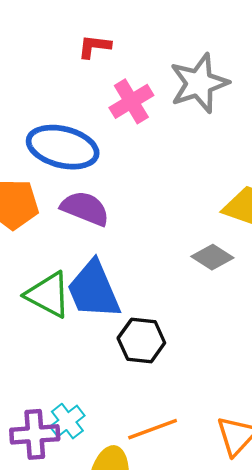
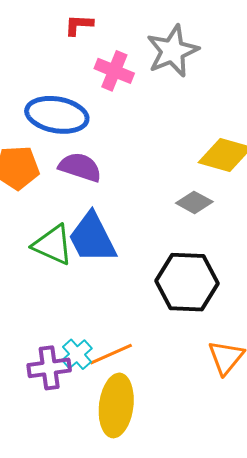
pink cross: (131, 101) -> (114, 71), turned -33
black hexagon: (141, 340) -> (187, 282), moved, size x1.5
orange line: (153, 429) -> (111, 354), moved

